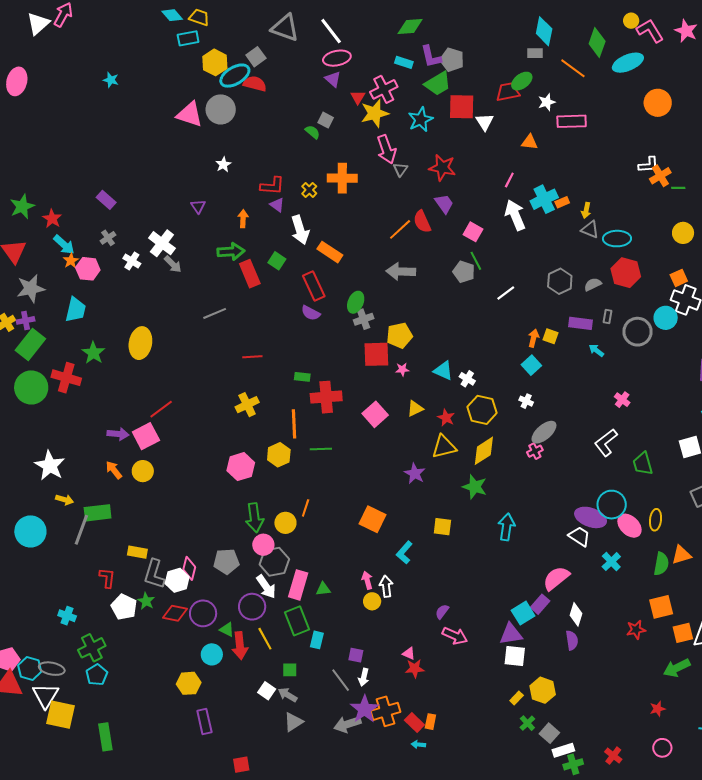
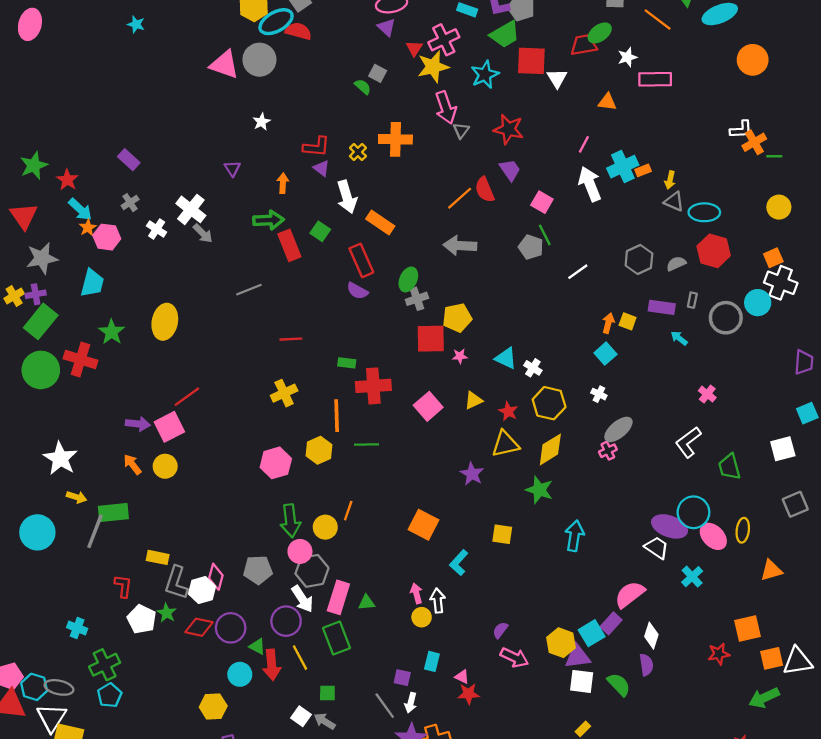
green semicircle: (661, 564) -> (619, 685), moved, turned -55
cyan rectangle: (317, 640) -> (432, 661), moved
yellow hexagon: (543, 690) -> (561, 643), moved

